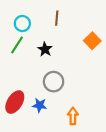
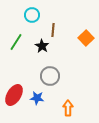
brown line: (57, 18) -> (53, 30), moved
cyan circle: (22, 24) -> (32, 15), moved

